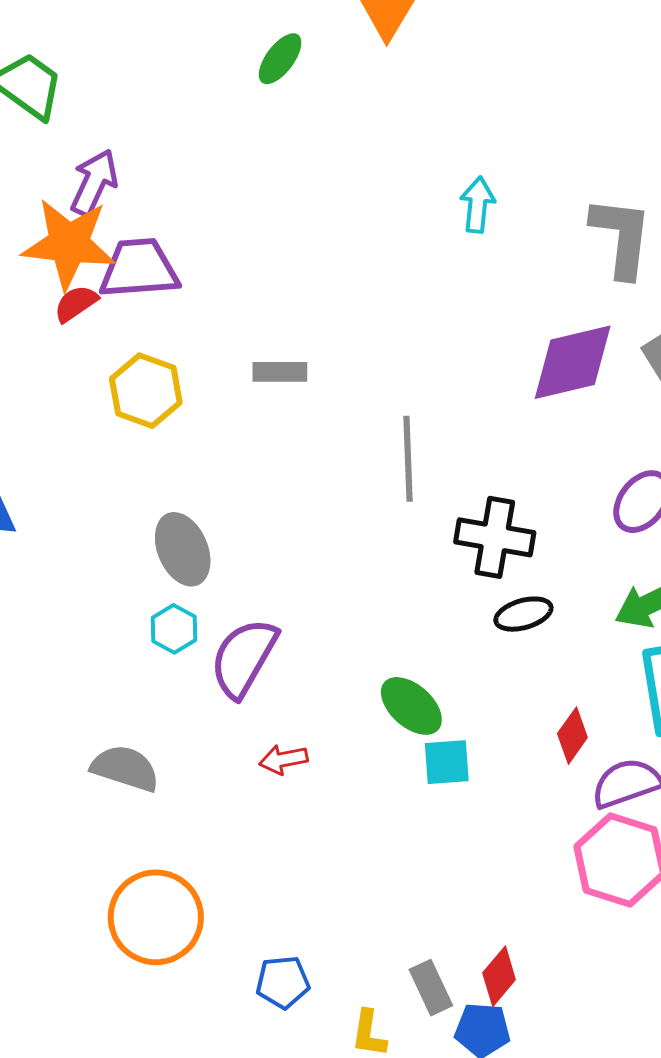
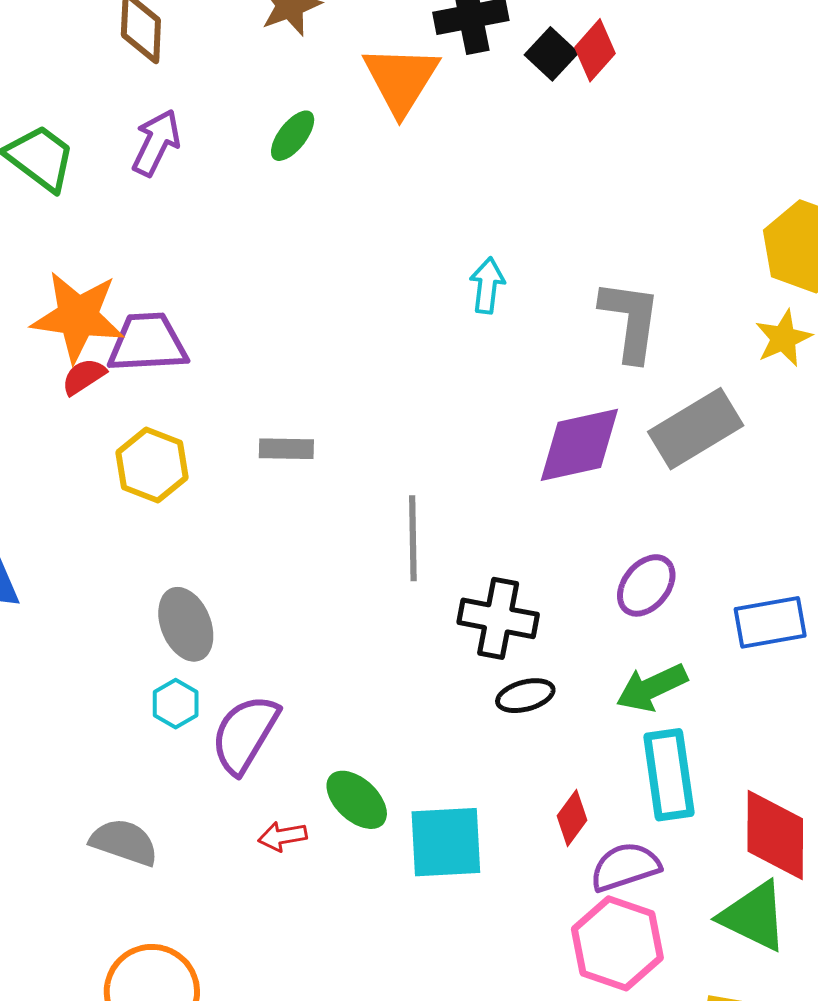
purple arrow: (94, 183) -> (156, 143), moved
green ellipse: (411, 706) -> (357, 800), moved
cyan square: (447, 762) -> (446, 842), size x1.6

